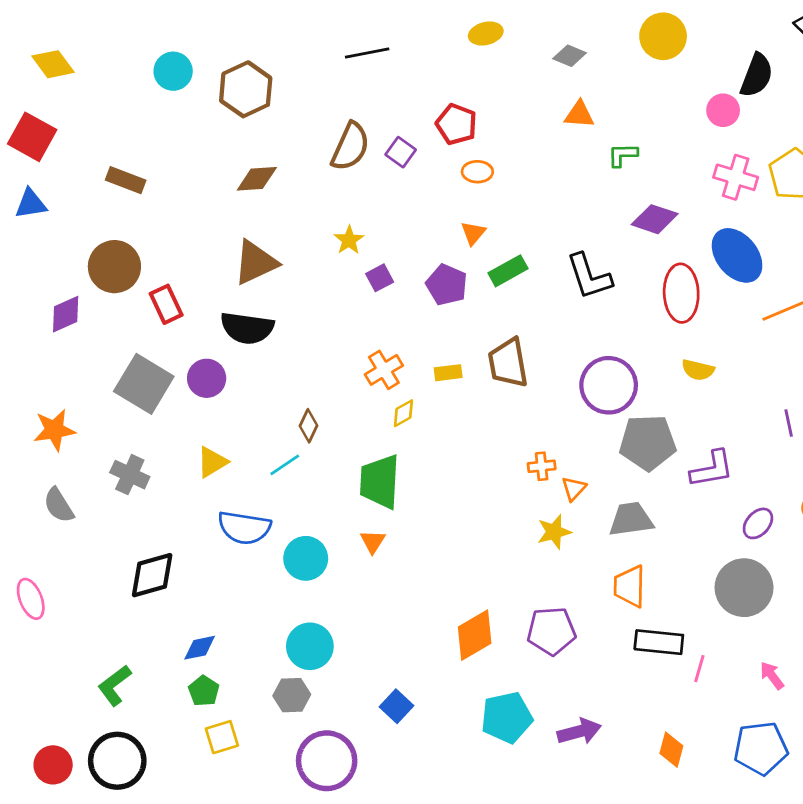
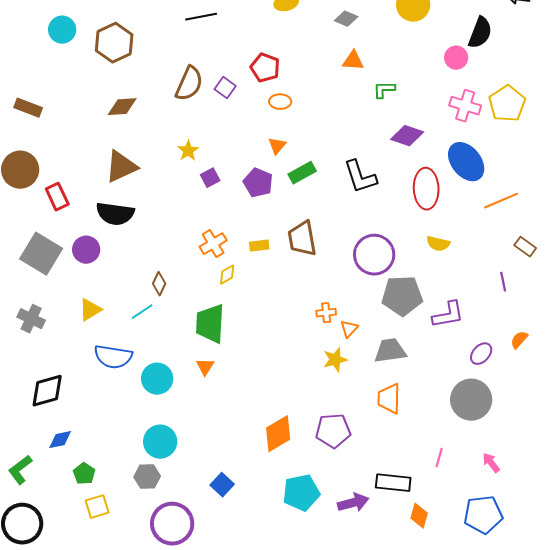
black rectangle: (659, 642) -> (393, 483), moved
blue diamond: (200, 648) -> (60, 440), moved

